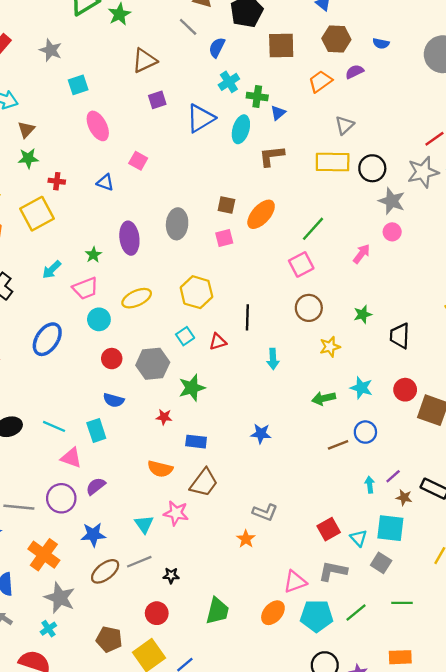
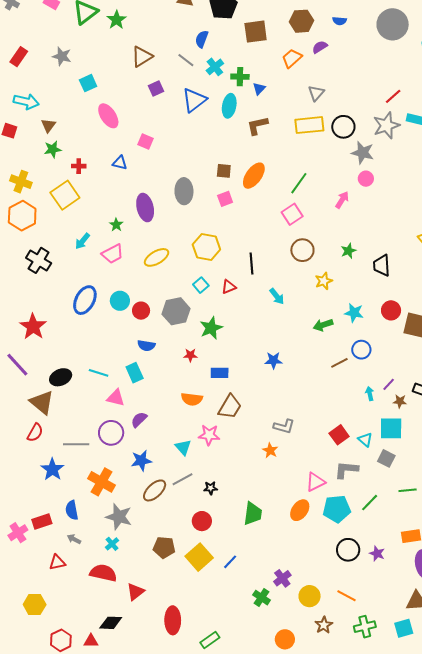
gray line: (188, 27) -> (186, 60), moved
cyan circle: (99, 319) -> (120, 301), moved
cyan arrow: (273, 359) -> (277, 296), turned -30

